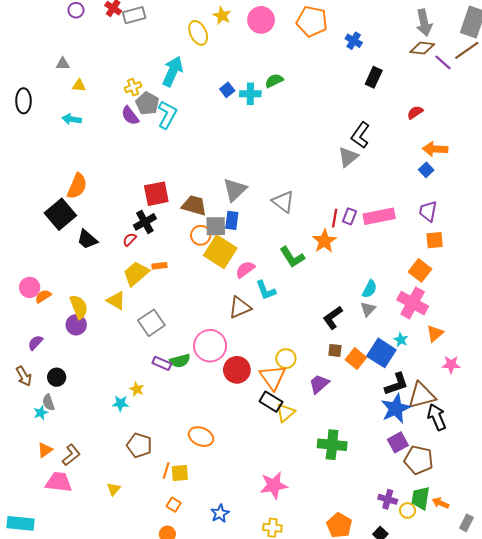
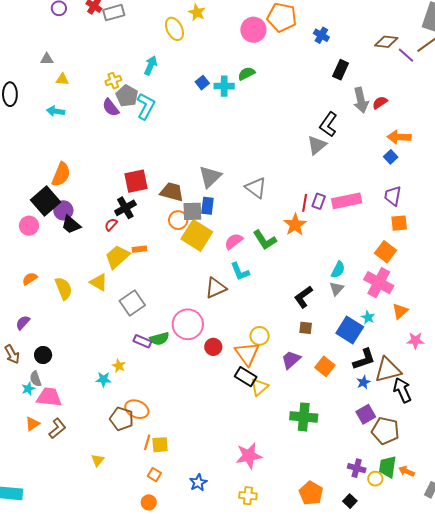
pink circle: (261, 20) -> (253, 30), moved
gray arrow: (424, 23) -> (361, 100), moved
cyan arrow: (173, 71) -> (151, 65), size x0.7
pink semicircle: (245, 269) -> (234, 241), moved
pink circle: (30, 287) -> (29, 226), moved
purple circle: (76, 325) -> (63, 210), moved
orange square: (356, 359) -> (325, 366), moved
red circle: (237, 370) -> (213, 347), size x0.7
blue star: (396, 408) -> (364, 382), size x0.5
orange ellipse: (201, 437) -> (137, 409), moved
pink trapezoid: (59, 482) -> (49, 397), moved

